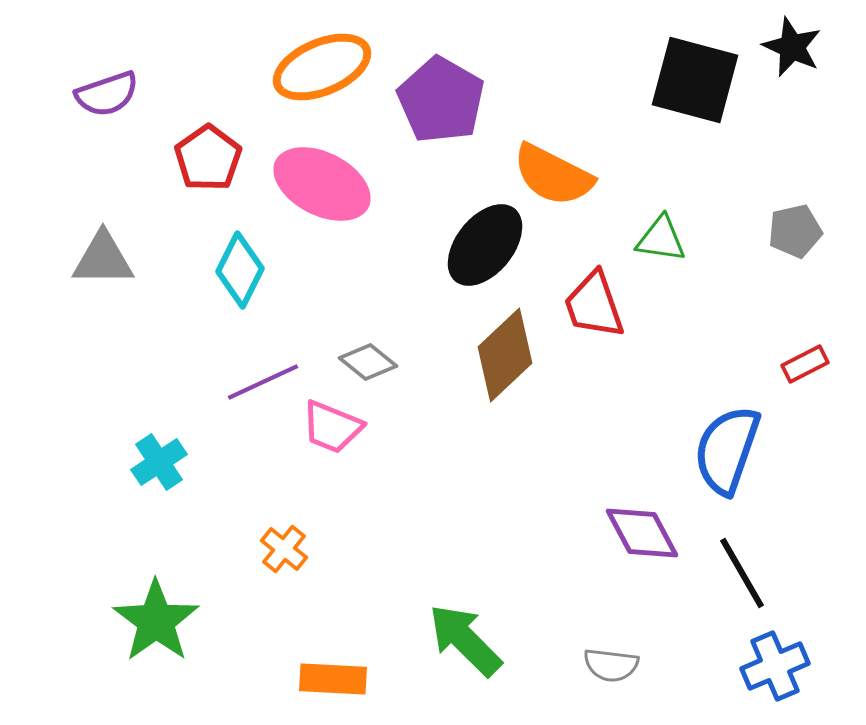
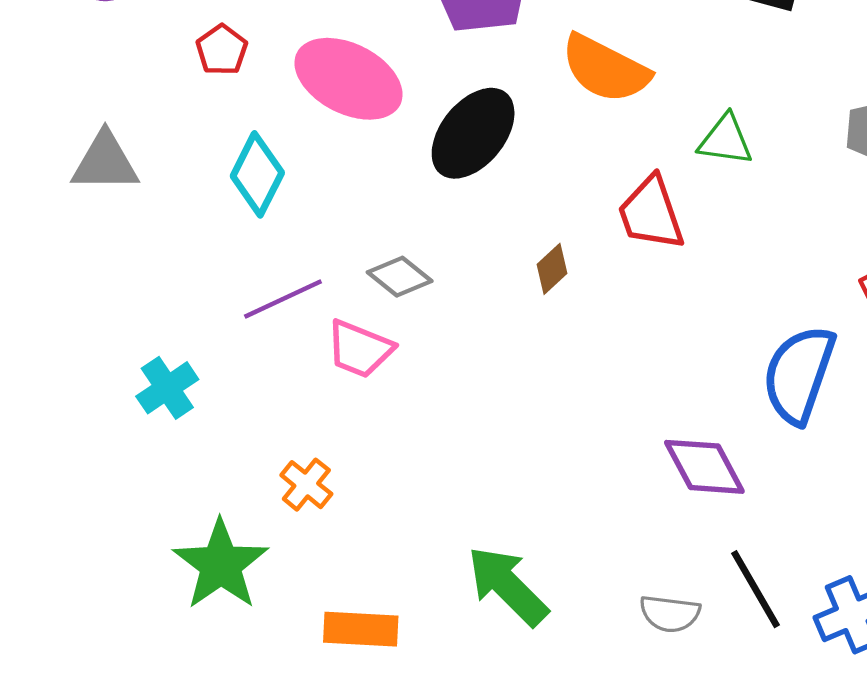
red pentagon: (208, 158) -> (222, 50), size x0.7
black ellipse: (485, 245) -> (473, 133), moved
brown diamond: (505, 355) -> (552, 269), size x0.5
black line: (742, 573) -> (755, 589), moved
green star: (156, 621) -> (221, 565), moved

